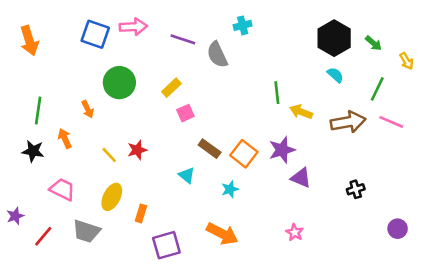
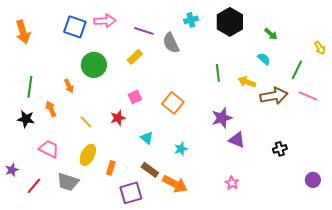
black hexagon: (334, 38) -> (230, 22), moved
green arrow: (373, 43) -> (271, 34), moved
yellow rectangle: (171, 88) -> (135, 57), moved
yellow arrow: (301, 112) -> (247, 82), moved
pink square: (185, 113) -> (135, 97), moved
brown rectangle: (210, 149) -> (150, 170), moved
red star: (137, 150) -> (118, 118), moved
orange square: (244, 154) -> (173, 103), moved

